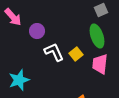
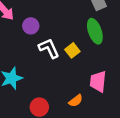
pink trapezoid: (100, 64) -> (98, 81), moved

